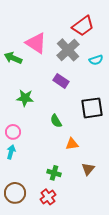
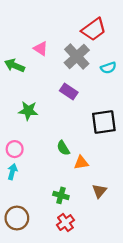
pink triangle: (36, 43) -> (41, 49), size x0.6
green semicircle: (56, 121) -> (63, 148), moved
red cross: (48, 197) -> (65, 223), moved

